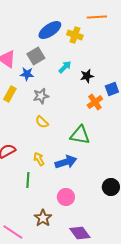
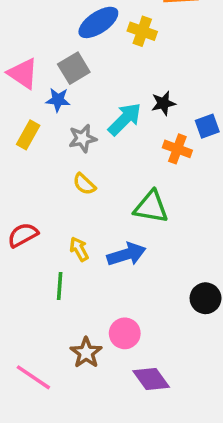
cyan arrow: (65, 67) -> (125, 119), moved, size x1.5
orange cross: (95, 102) -> (177, 149), turned -35
pink circle: (66, 197) -> (125, 333), moved

